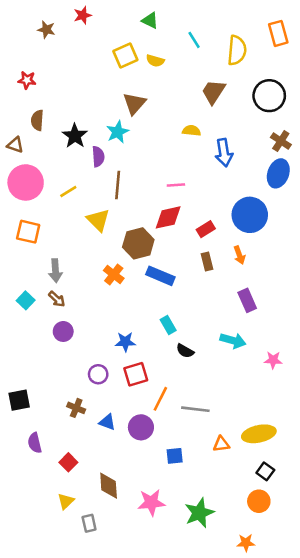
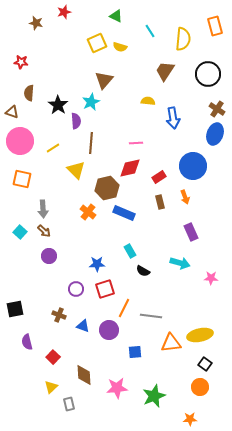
orange triangle: (221, 444) -> (171, 343), size x1.5

